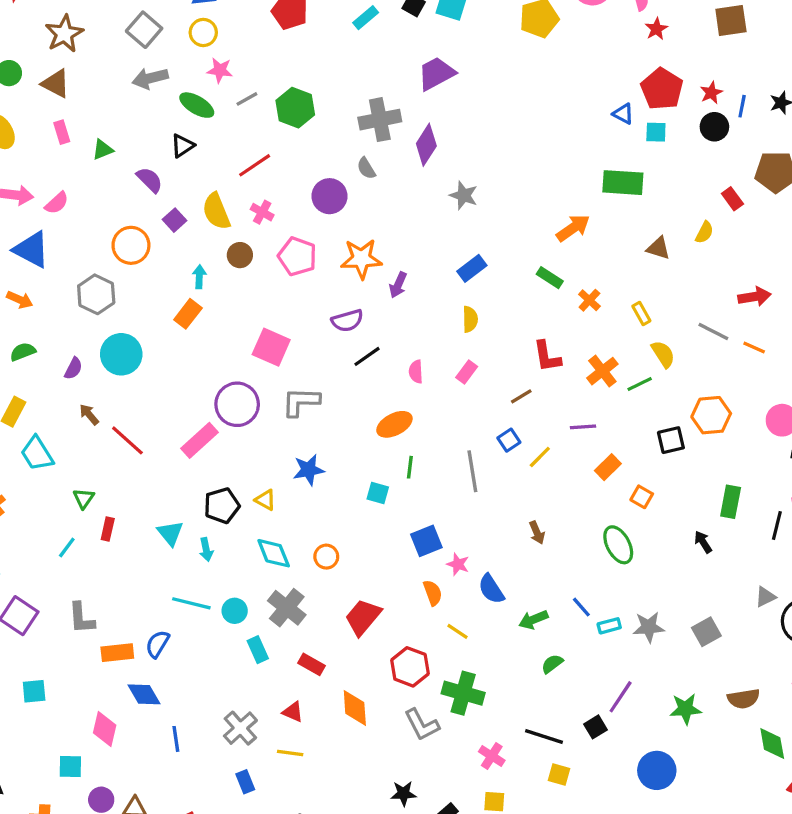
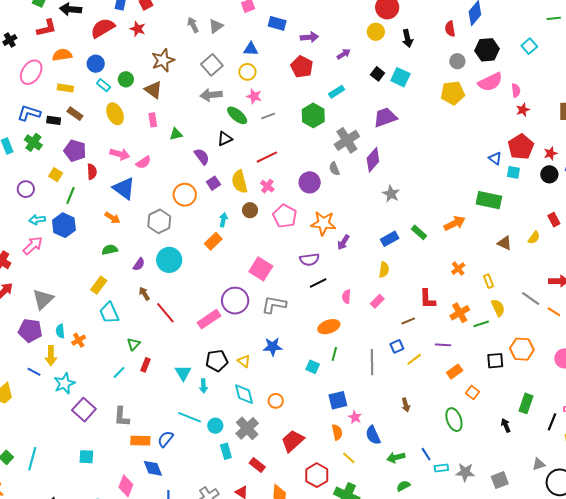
cyan rectangle: (366, 18) -> (337, 92), moved
green hexagon: (295, 108) -> (313, 115), moved
gray cross: (380, 120) -> (347, 140), turned -30
green rectangle: (550, 278) -> (419, 232), moved

